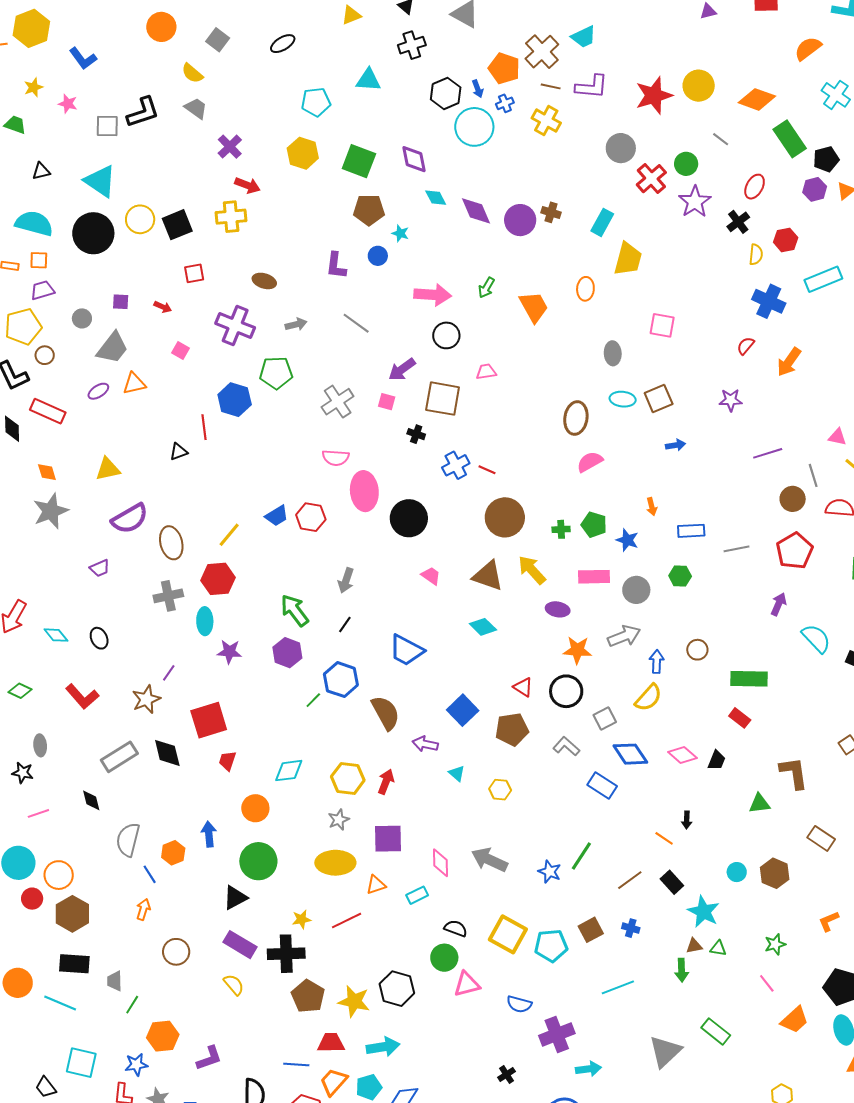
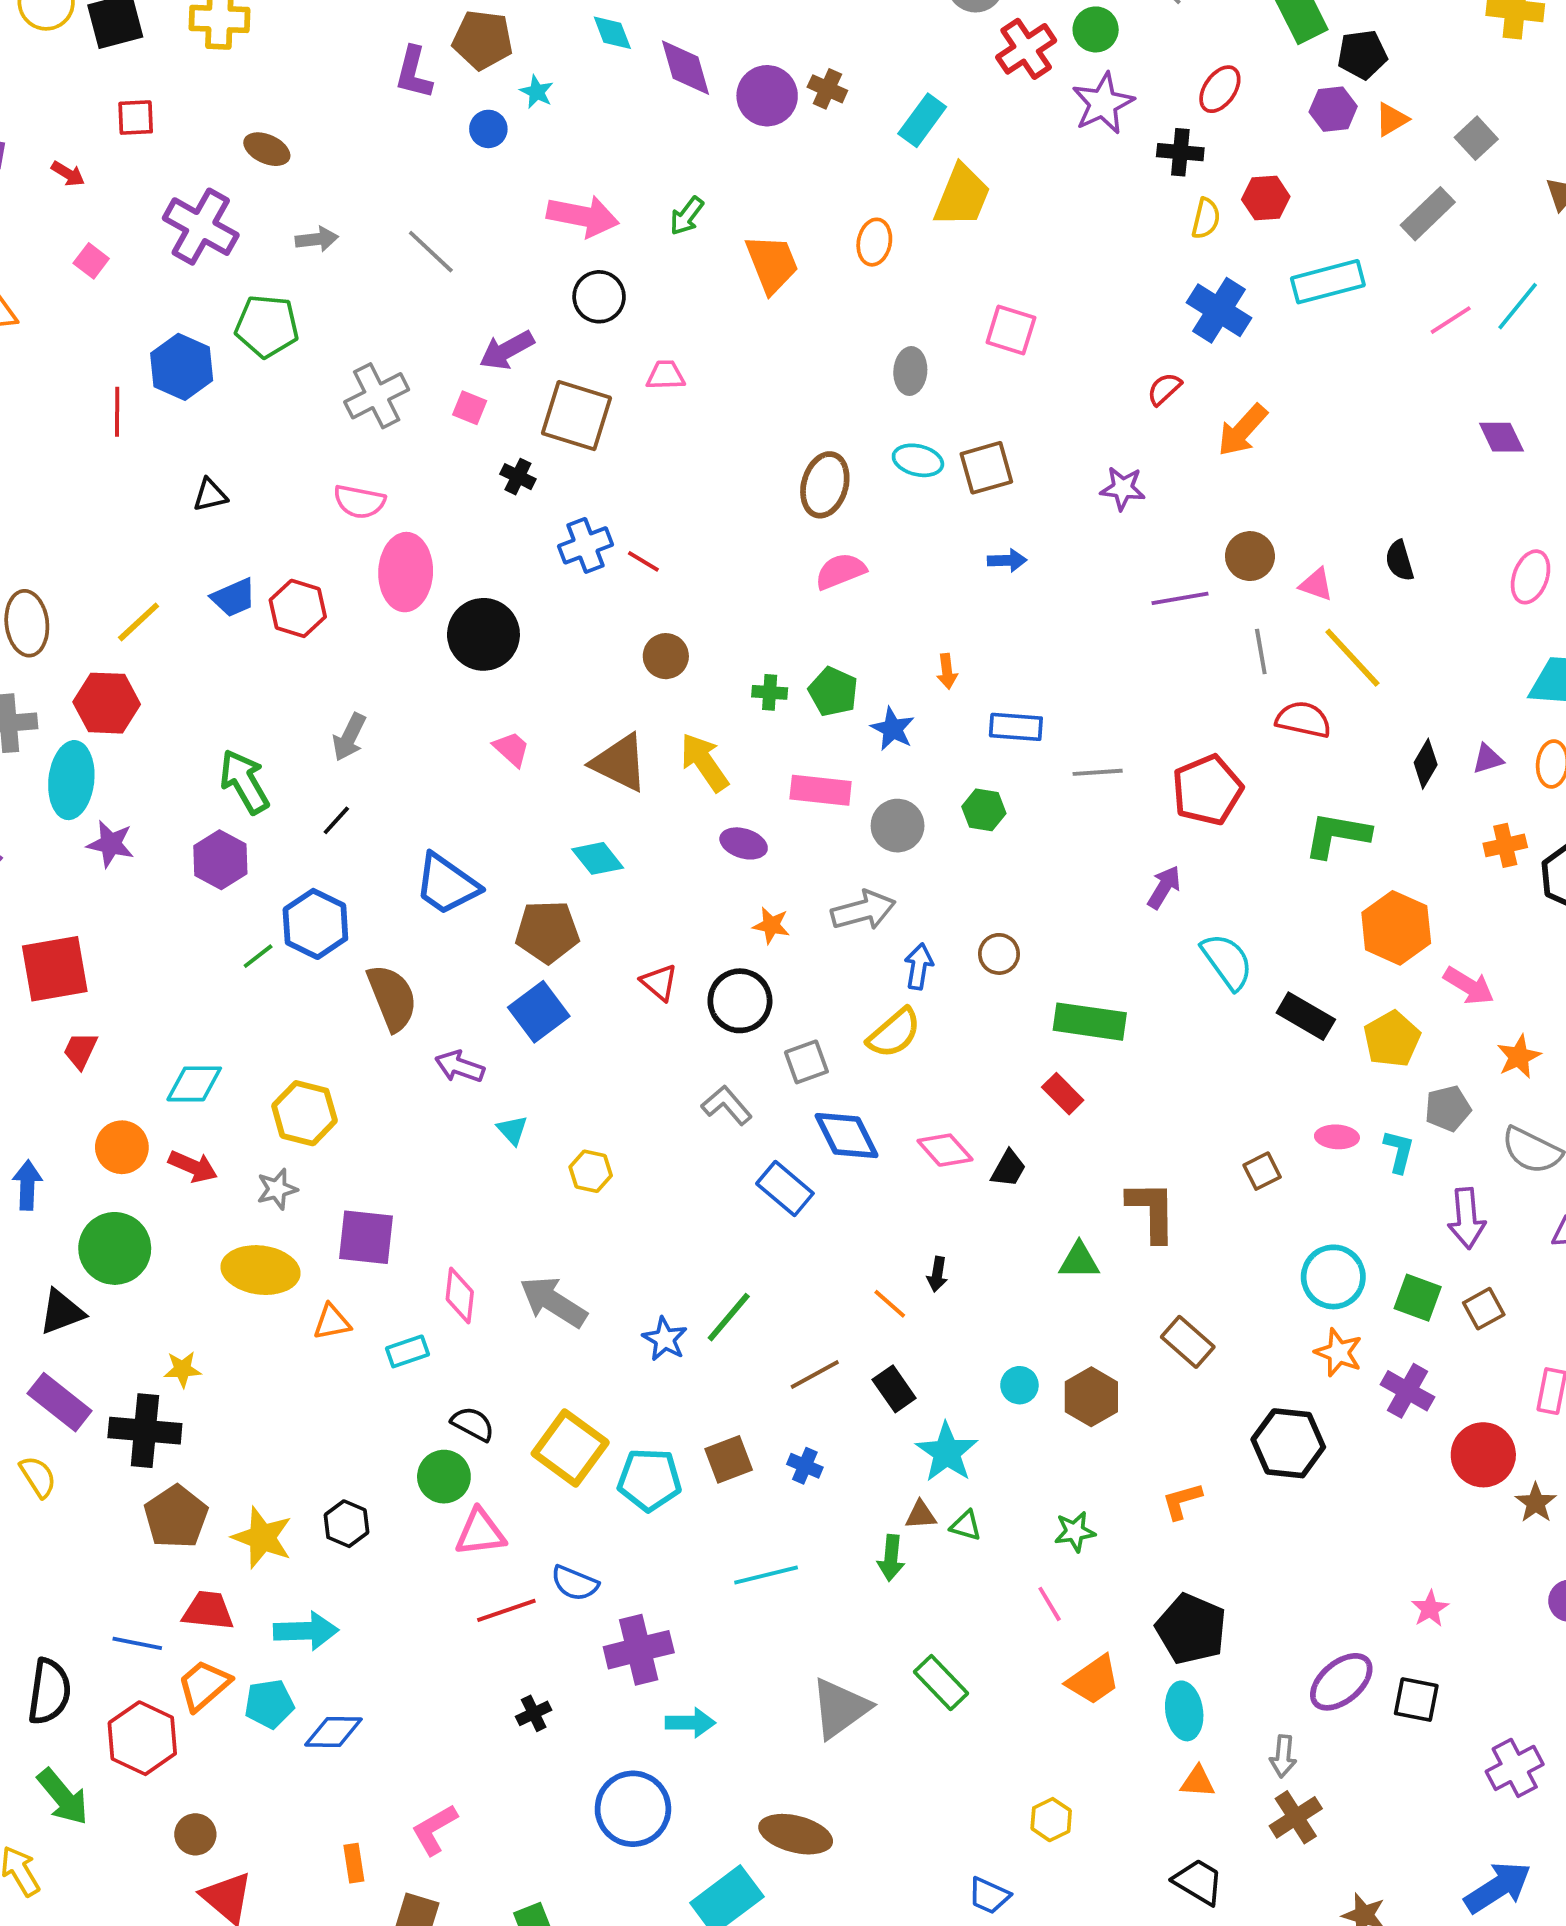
black cross: (738, 222) -> (1180, 152), turned 35
purple L-shape: (336, 266) -> (414, 73), moved
black triangle: (179, 452) -> (210, 495), moved
brown circle: (793, 499) -> (1250, 556), moved
brown circle: (505, 517) -> (666, 656), size x0.6
cyan ellipse: (205, 621) -> (71, 780), size x1.4
orange star: (577, 650) -> (771, 925), size x0.7
brown pentagon: (512, 729) -> (547, 932), moved
red arrow: (386, 782) -> (193, 1167), moved, turned 85
red line: (347, 921) -> (506, 1610), moved
black hexagon: (397, 989) -> (346, 1524), size x0.7

